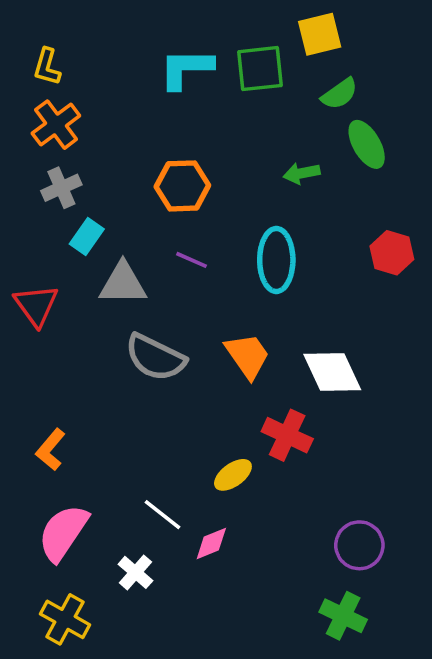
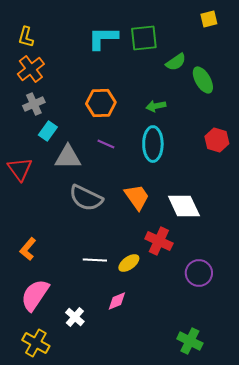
yellow square: (320, 34) -> (209, 19), moved, size x0.7
green semicircle: (340, 94) -> (176, 62), moved
green arrow: (302, 173) -> (156, 106), moved
white line: (163, 515) -> (95, 260), moved, turned -35
purple circle: (359, 545) -> (199, 273), moved

